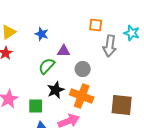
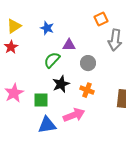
orange square: (96, 25) -> (101, 19), turned -32
orange cross: (82, 96) -> (87, 90), size x0.6

